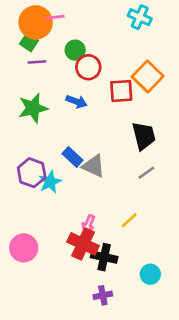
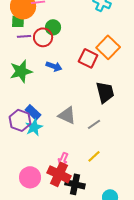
green square: (29, 42) -> (18, 21), turned -32
red circle: (88, 67) -> (43, 37), moved
red square: (121, 91) -> (88, 58), turned 30
blue rectangle: (73, 157) -> (33, 112), moved
gray line: (146, 173) -> (94, 124), moved
pink circle: (24, 248) -> (30, 177), moved

